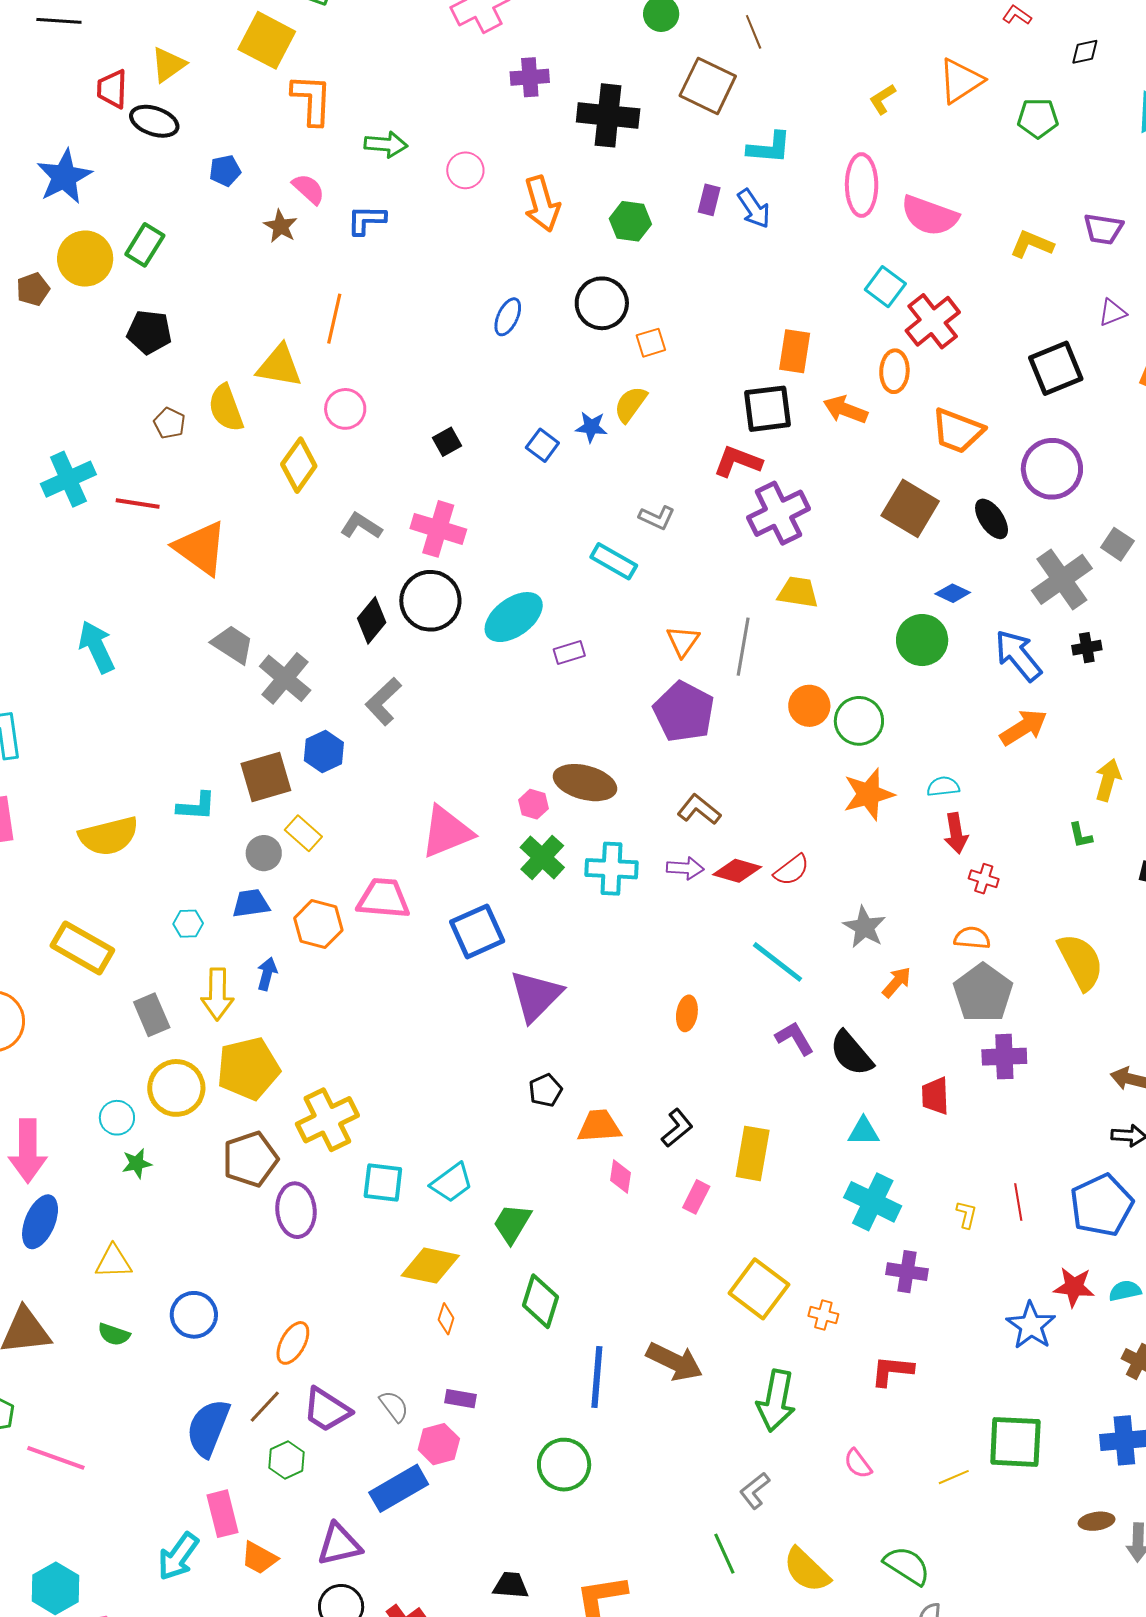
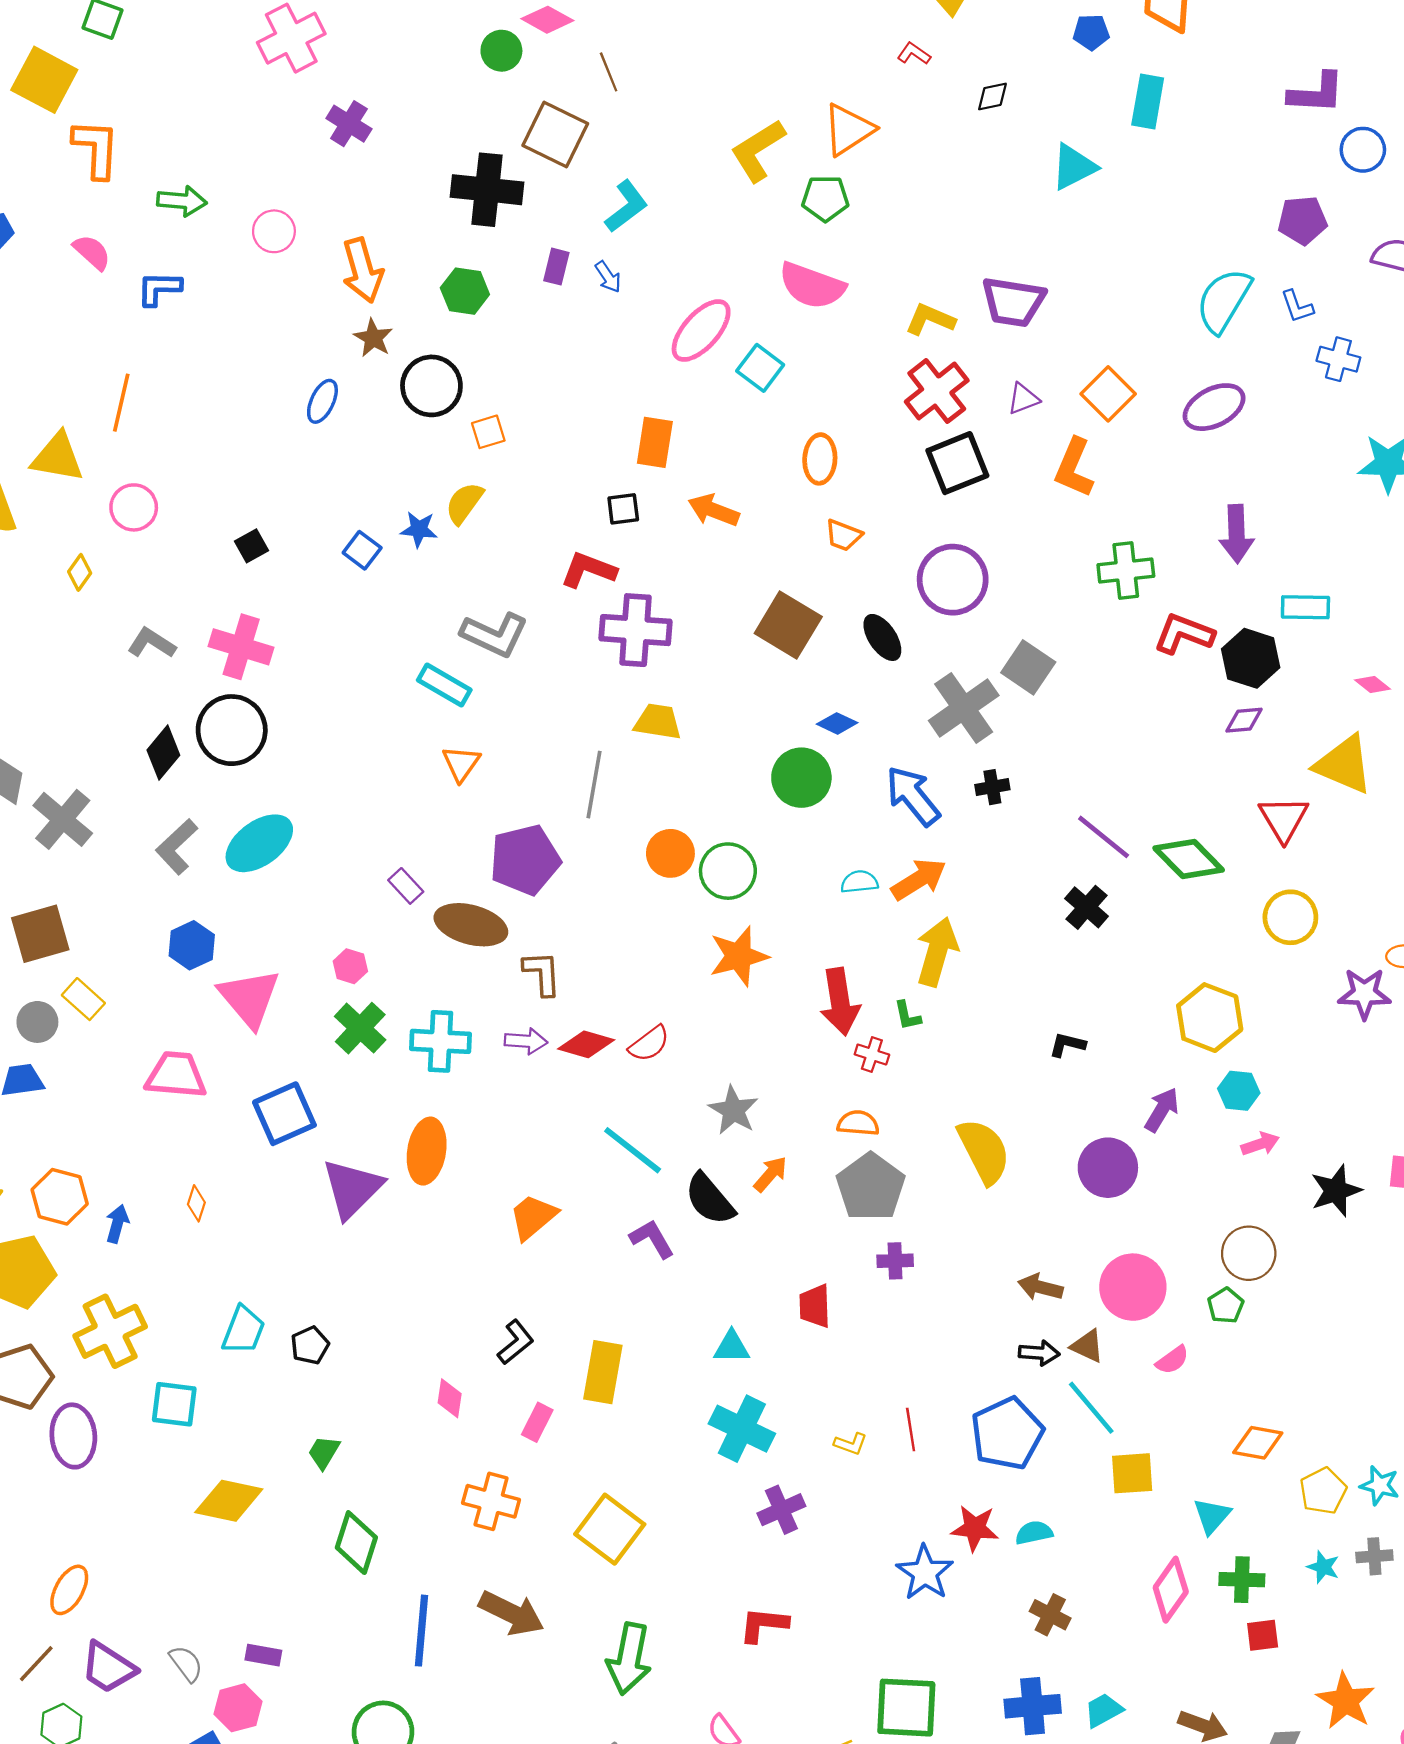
purple cross: (530, 77) -> (349, 124), turned 36
yellow L-shape: (883, 99) -> (758, 150), size x1.8
black cross: (608, 115) -> (487, 190), moved
green pentagon: (1038, 118) -> (825, 198), moved
cyan L-shape: (769, 148) -> (626, 206), turned -42
pink ellipse: (862, 185) -> (701, 331), moved, turned 42
blue arrow: (754, 209) -> (608, 277), size x0.7
brown star: (281, 226) -> (373, 338), moved
purple trapezoid: (1103, 229) -> (1013, 302), size x1.4
red cross: (933, 321) -> (937, 391), moved
orange ellipse: (894, 371) -> (820, 459), moved
black square: (768, 409) -> (623, 509), size x0.6
orange trapezoid: (958, 431) -> (843, 535), size x0.6
yellow diamond: (299, 465) -> (80, 572), size x0.6
purple cross: (779, 513) -> (636, 630), turned 30
gray L-shape: (657, 518) -> (495, 635), size x1.6
gray square: (1117, 544) -> (1028, 667), size x1.4
cyan ellipse: (514, 617) -> (259, 843), moved
orange triangle: (683, 641) -> (461, 763), moved
purple rectangle: (569, 652) -> (406, 886), moved, turned 64
purple pentagon: (684, 712) -> (525, 860), turned 30
blue hexagon: (324, 751) -> (192, 945), moved
yellow arrow: (1108, 780) -> (937, 952), moved, size x1.4
brown ellipse: (585, 783) -> (471, 925), moved
cyan semicircle: (943, 787) -> (859, 882), moved
brown L-shape: (699, 810) -> (542, 973), turned 48
pink triangle: (447, 832) -> (249, 998), turned -48
red arrow: (956, 833) -> (840, 1002), size x1.4
green L-shape: (1081, 835) -> (907, 1016), moved
orange hexagon: (318, 924) -> (60, 1197), moved
blue arrow: (267, 974) -> (117, 1224), moved
orange ellipse: (687, 1013) -> (427, 1151), moved, size x1.6
black semicircle: (851, 1053) -> (710, 1199), moved
purple cross: (1004, 1057) -> (895, 1261), size x0.7
black pentagon: (545, 1090) -> (310, 1345), moved
orange trapezoid: (599, 1126) -> (533, 1217), moved, turned -36
cyan trapezoid: (452, 1183) -> (243, 1330), moved, turned -33
yellow L-shape: (966, 1215) -> (851, 1444), turned 96
green trapezoid: (512, 1223) -> (324, 1452), size x0.7
purple cross: (907, 1272) -> (781, 1510), turned -33
orange cross: (823, 1315) -> (491, 1501), moved, size x1.6
orange diamond: (446, 1319) -> (196, 1203), moved

